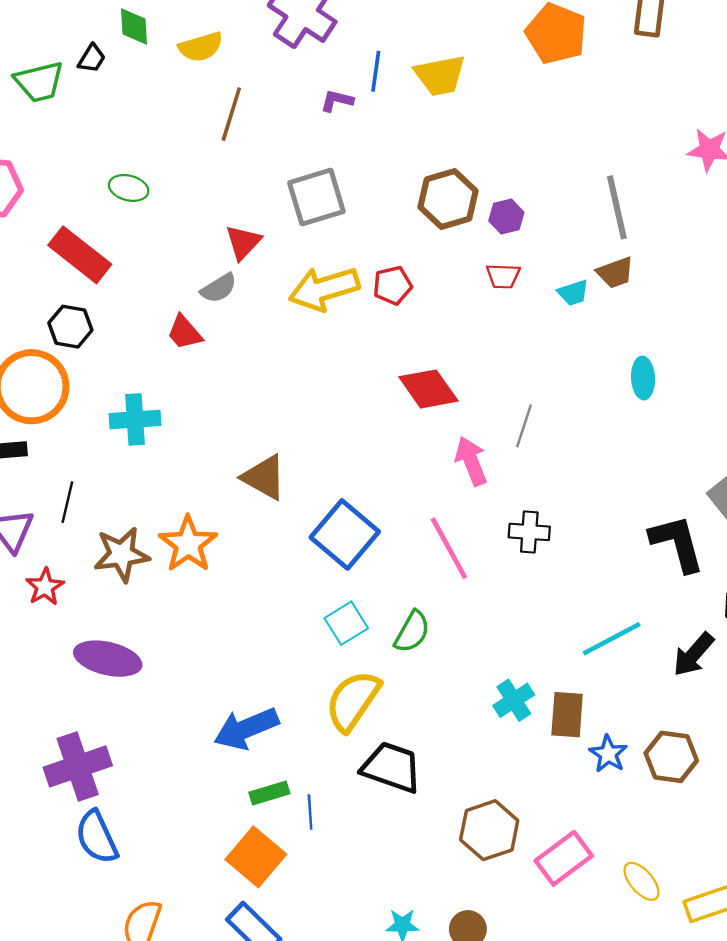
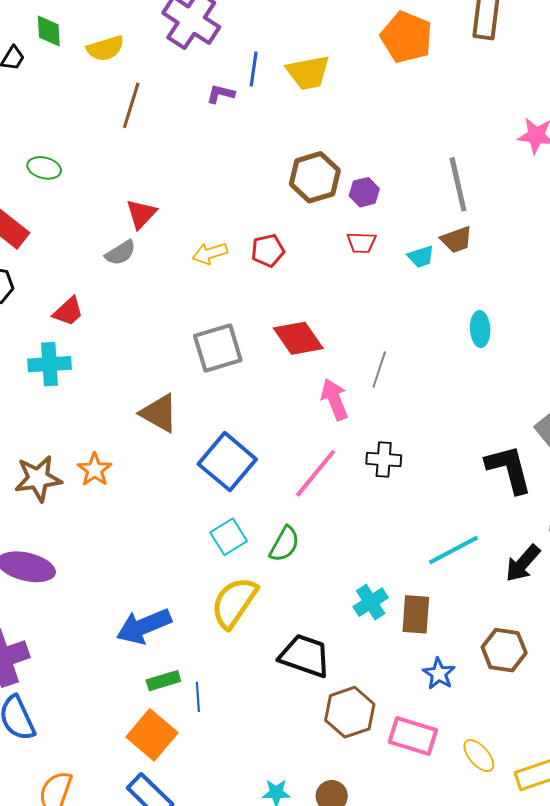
gray square: (316, 197) -> (218, 348), moved
yellow arrow: (324, 289) -> (210, 253), size x0.6
red trapezoid: (185, 332) -> (68, 311), moved, turned -92
orange star: (188, 544) -> (95, 470), size x0.7
pink line: (449, 548) -> (316, 473), turned 68
blue star: (608, 754) -> (439, 674), moved
black trapezoid: (392, 767) -> (305, 656), moved
pink rectangle: (564, 858) -> (413, 736), turned 54

